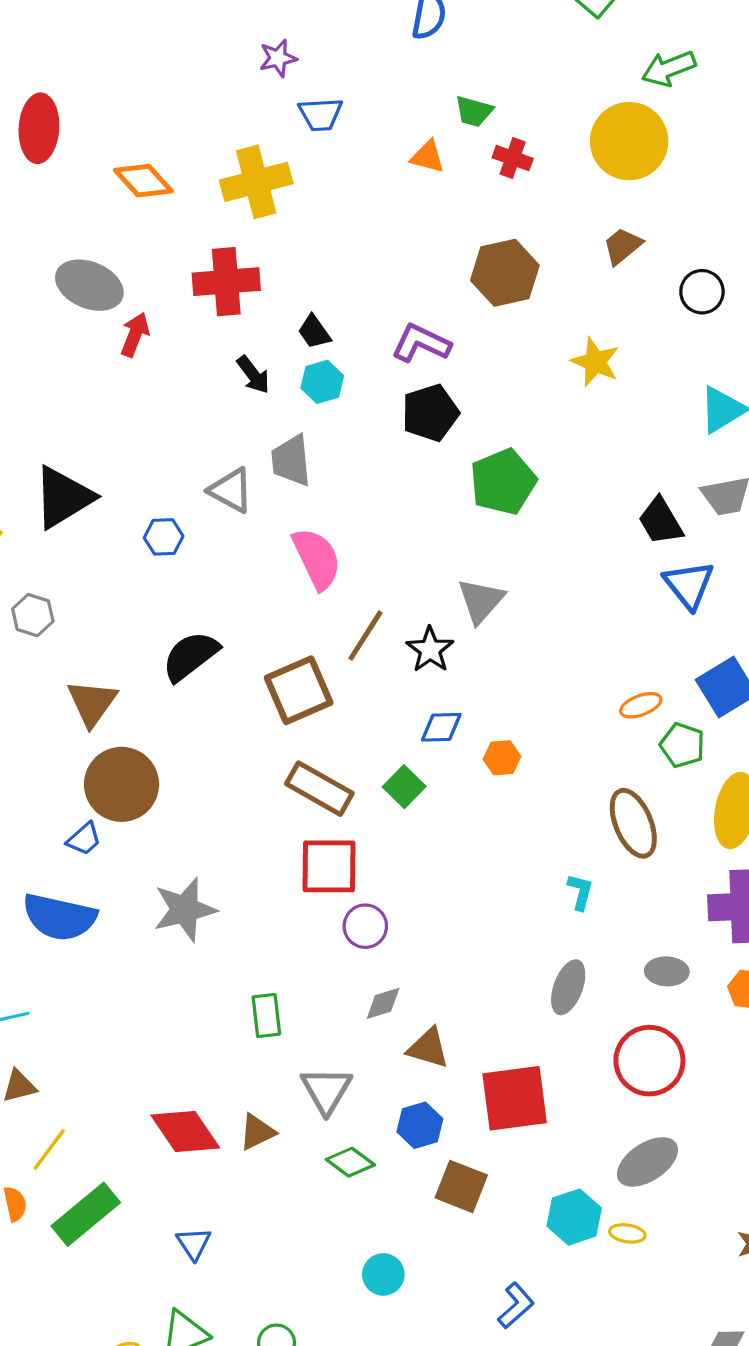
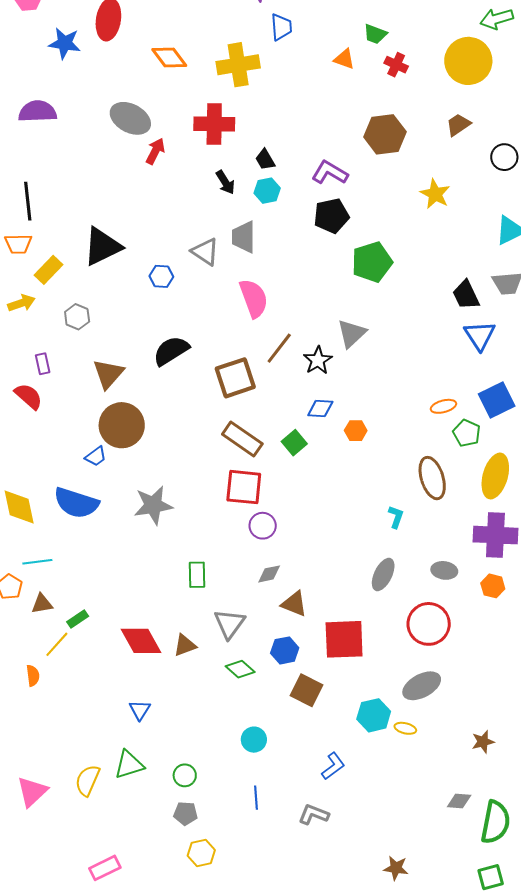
blue trapezoid: (321, 114) -> (281, 27), turned -96
green rectangle: (86, 1214) -> (78, 619), moved, size x0.5

